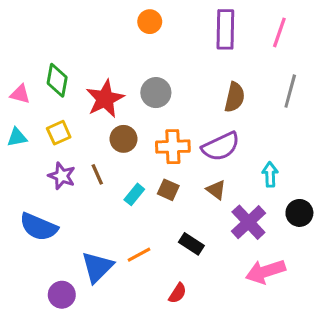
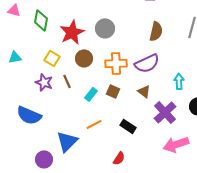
pink triangle: (20, 94) -> (14, 10), moved
yellow square: (59, 133) -> (52, 58), moved, turned -35
orange line: (139, 255) -> (94, 124), moved

